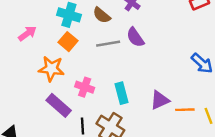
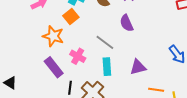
gray line: (108, 44) -> (105, 42), moved, turned 36
purple triangle: (160, 100) -> (138, 67), moved

